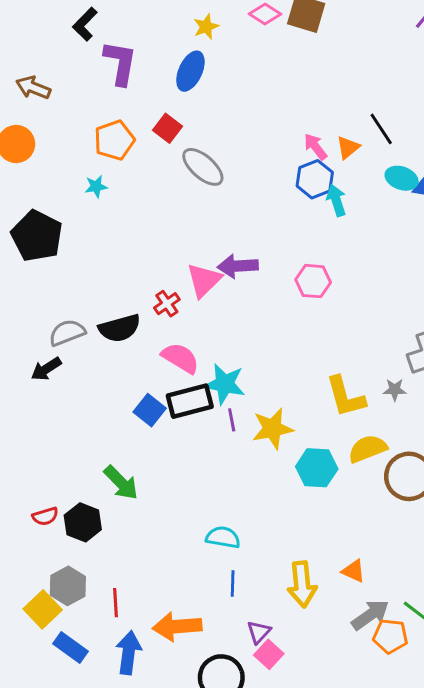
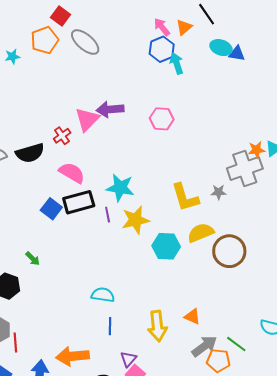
orange pentagon: (114, 140) -> (45, 40), moved
cyan star: (225, 384) -> (120, 188), moved
green arrow: (121, 483) -> (33, 259), size x0.6
red line: (115, 603) -> (15, 343), moved

